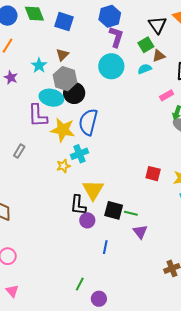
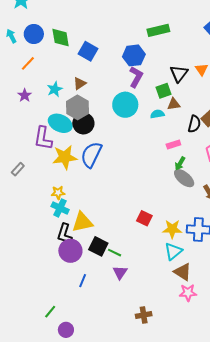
yellow star: (63, 130) -> (65, 157), turned -30
cyan cross: (79, 154) -> (60, 208), moved, turned 36
yellow triangle: (93, 190) -> (82, 222), turned 35
purple circle: (87, 220) -> (70, 251), size x1.5

